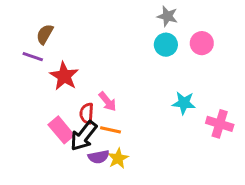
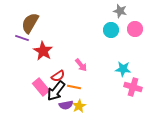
gray star: (167, 16) -> (120, 11), moved
brown semicircle: (45, 34) -> (30, 23), size x1.5
pink arrow: (108, 101) -> (81, 65), moved
red semicircle: (87, 113) -> (58, 76), turned -128
pink cross: (220, 124) -> (133, 87), moved

